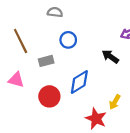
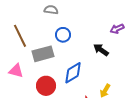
gray rectangle: (46, 61) -> (43, 54), size x1.5

